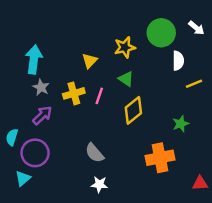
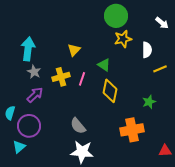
green circle: (161, 33) -> (116, 16), moved
yellow star: (125, 47) -> (123, 39), moved
yellow diamond: (133, 110) -> (110, 91), turned -40
white star: (99, 184) -> (82, 152), size x1.6

